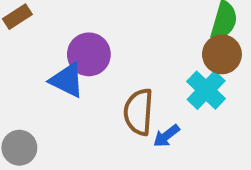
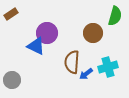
brown circle: (222, 54) -> (93, 33), moved
cyan cross: (206, 90) -> (108, 67), moved, turned 30

